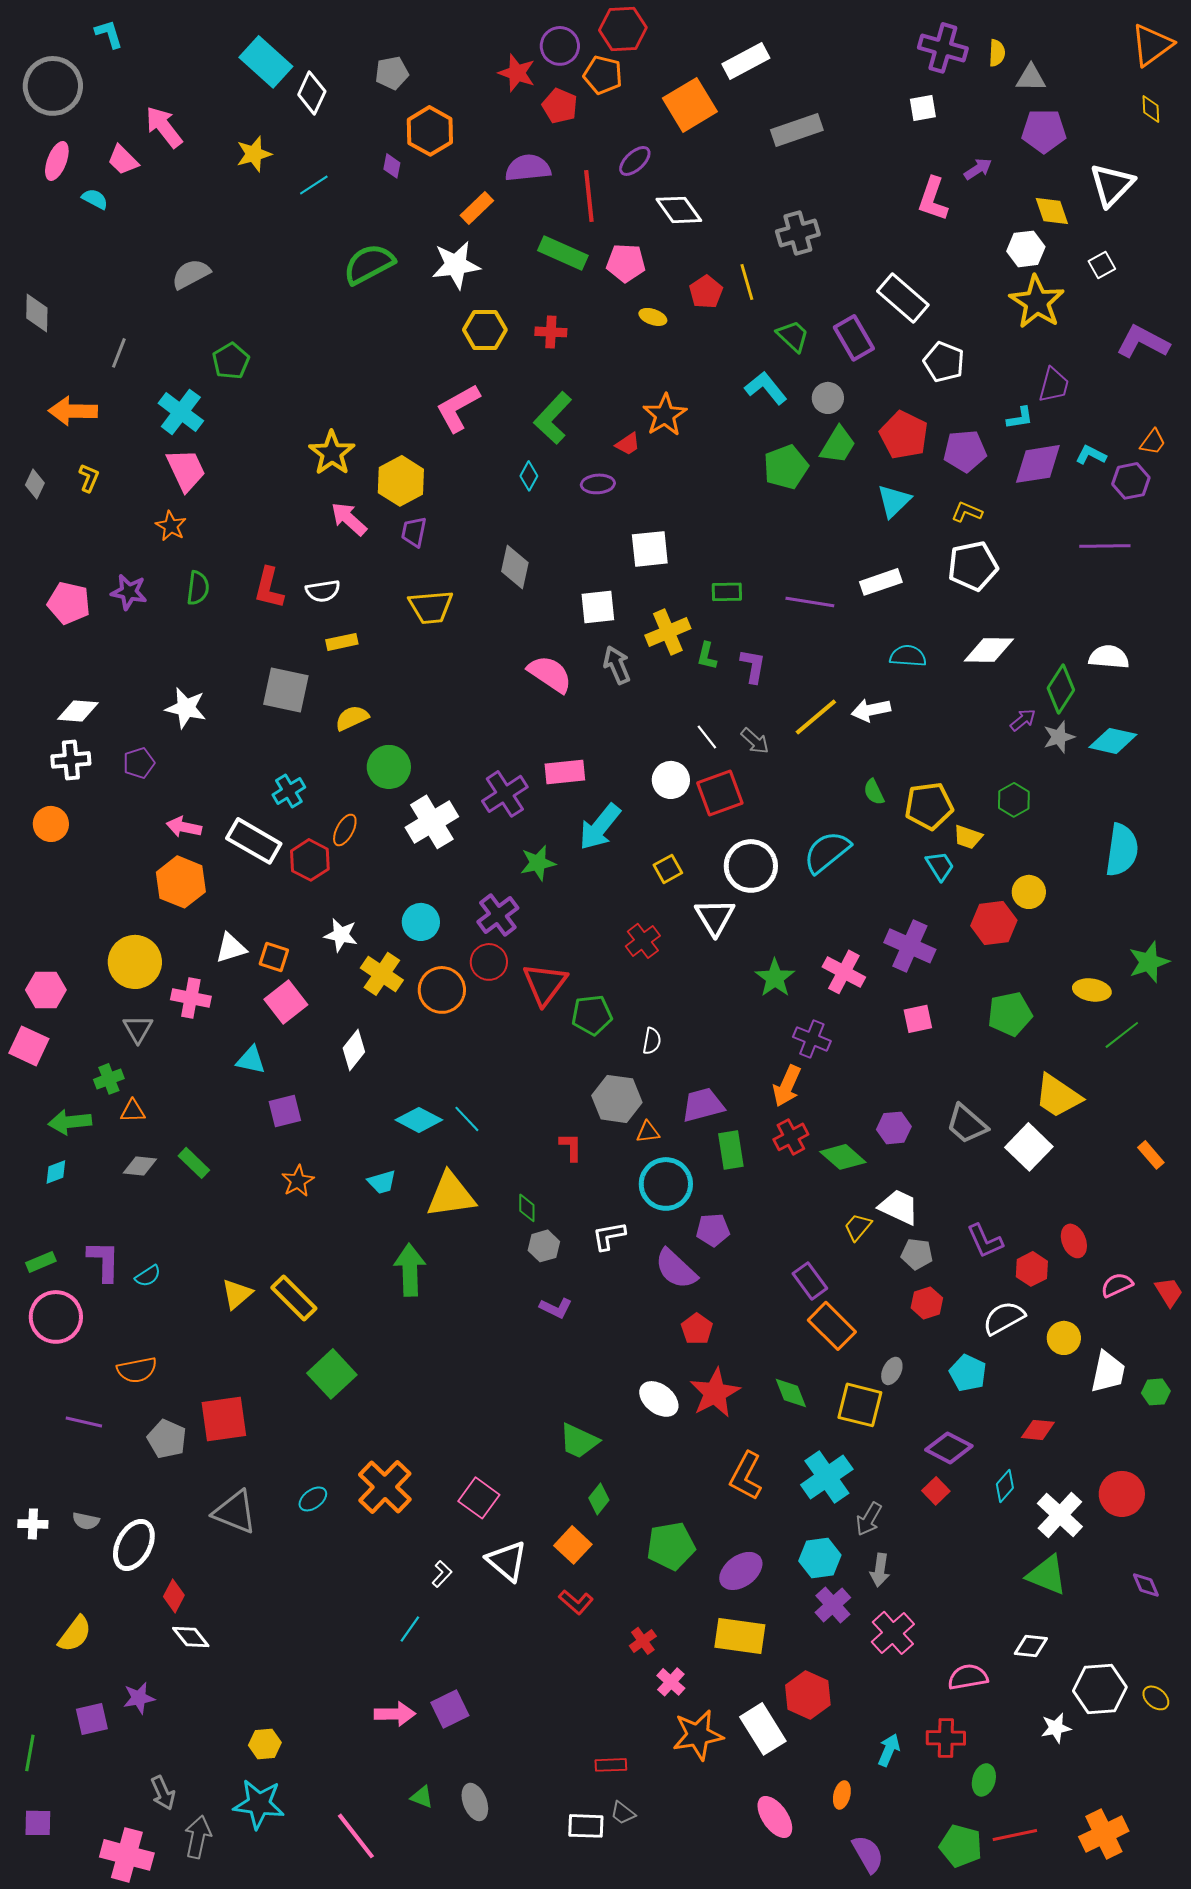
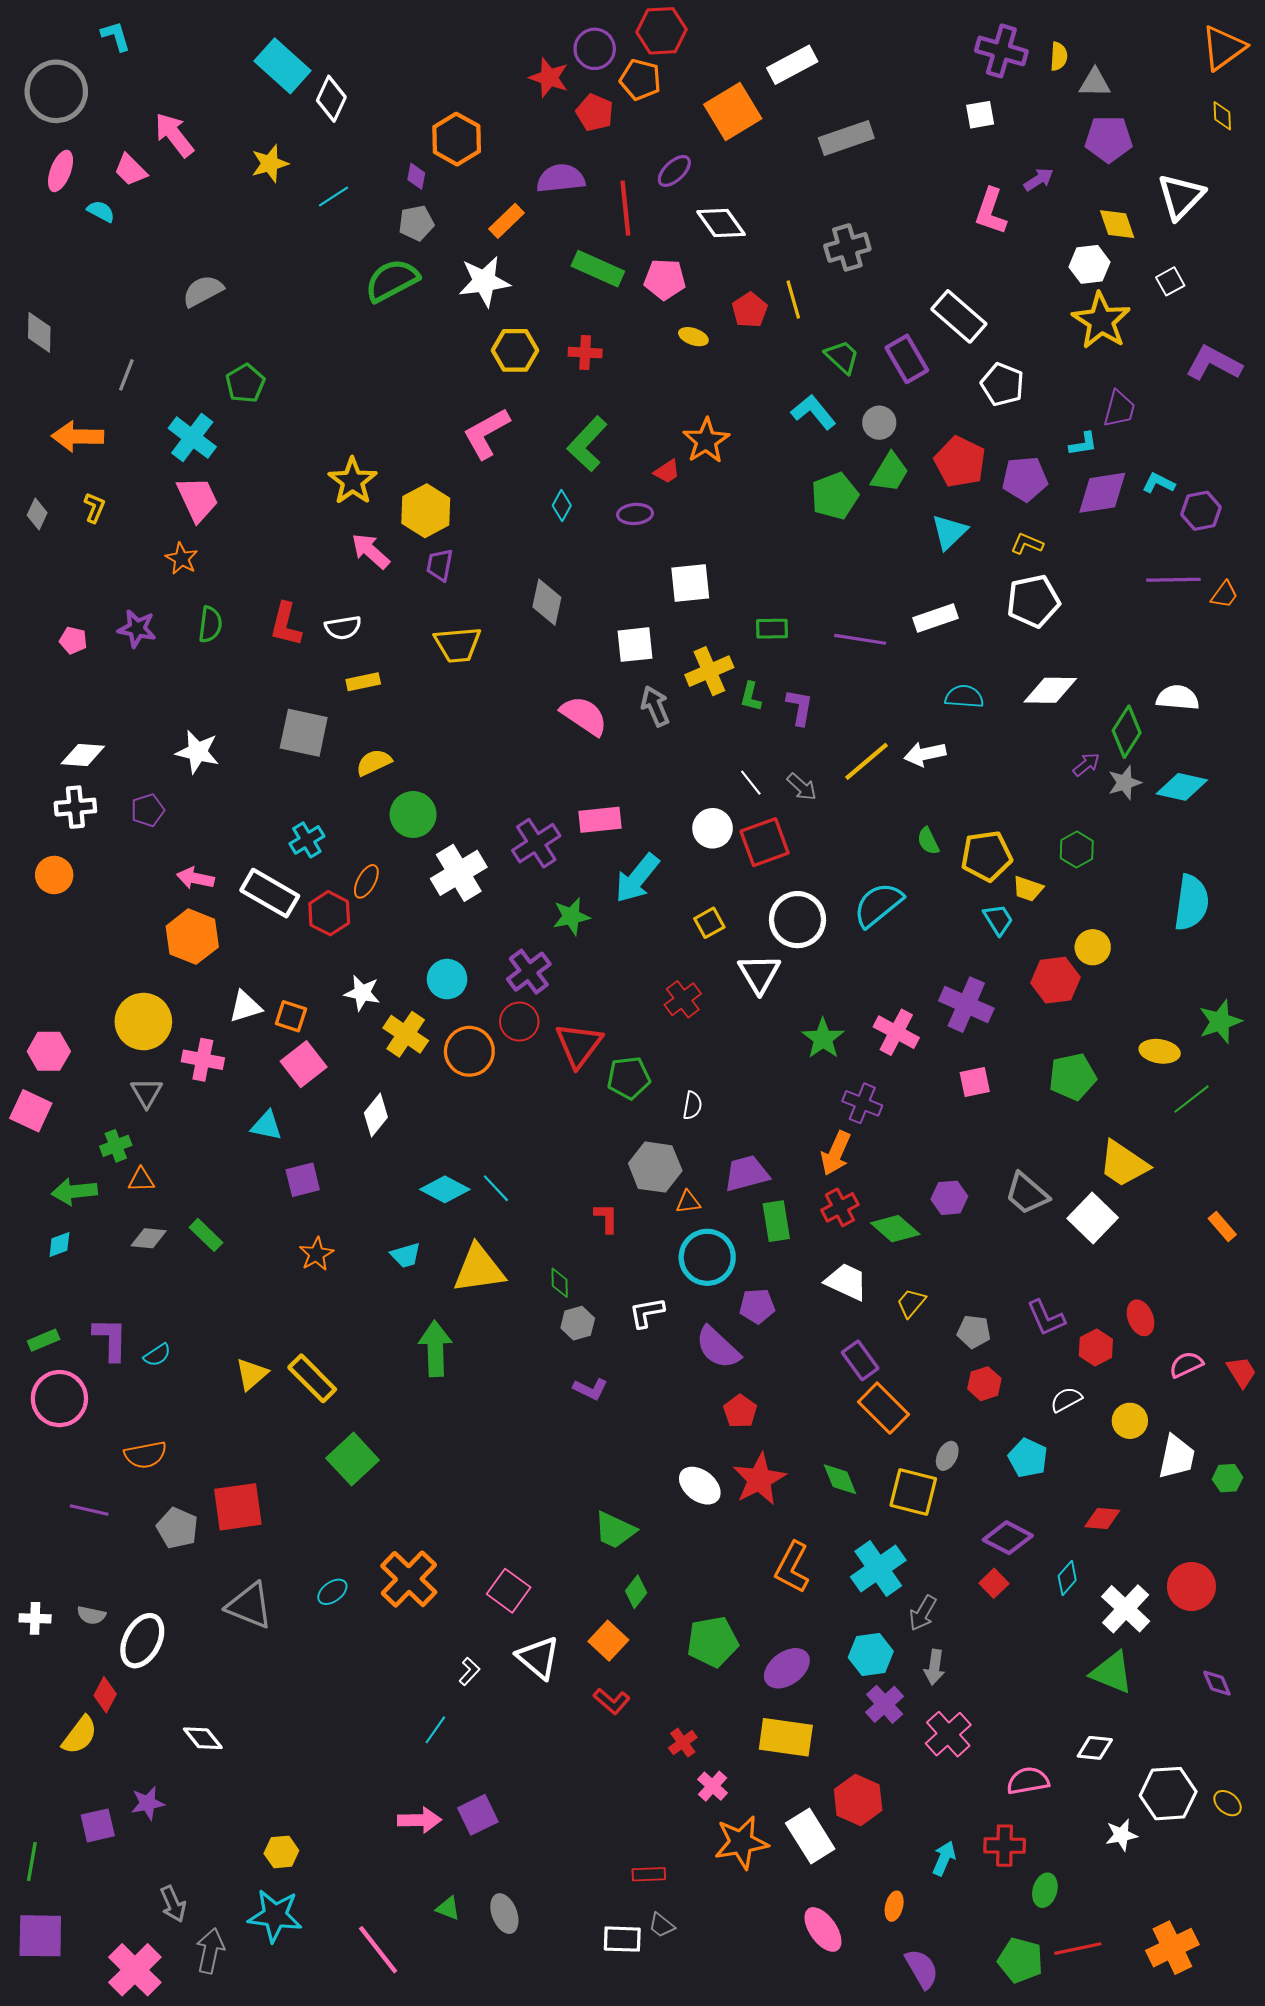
gray pentagon: (392, 73) -> (416, 223), moved
orange trapezoid: (1153, 442) -> (1224, 595), moved
pink pentagon: (69, 603) -> (73, 640), size x0.6
white trapezoid: (899, 1207) -> (846, 1282), moved
white semicircle: (1004, 1318) -> (1066, 1400), size x0.7
red diamond: (174, 1596) -> (105, 1695), moved
purple square: (38, 1823) -> (40, 1936), size x1.6
pink cross: (127, 1855) -> (135, 1970), turned 30

